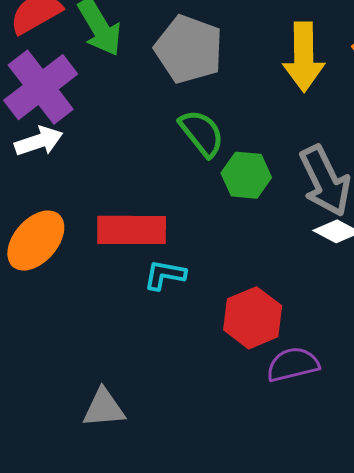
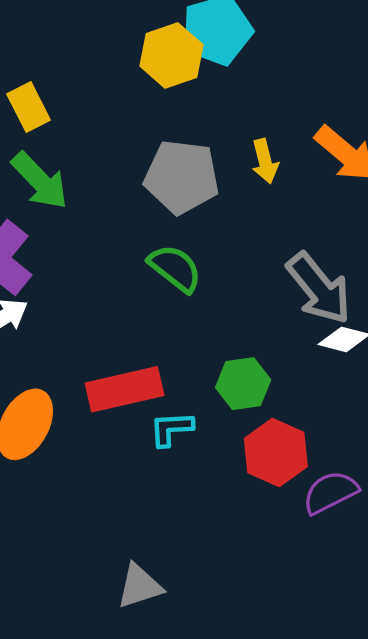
gray pentagon: (189, 49) -> (182, 177), moved
yellow arrow: (304, 57) -> (265, 161), size x0.6
green hexagon: (246, 175) -> (243, 384), moved

